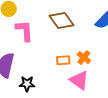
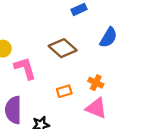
orange rectangle: (63, 60) -> (64, 91), moved

